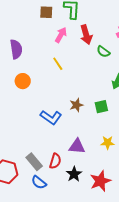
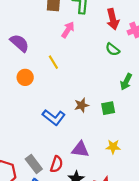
red arrow: (86, 35) -> (113, 19), moved
purple semicircle: (16, 49) -> (20, 43), turned -42
yellow line: (58, 64) -> (53, 62), moved

